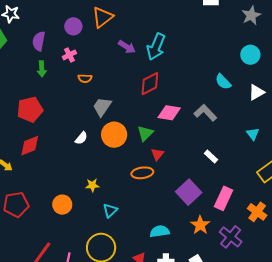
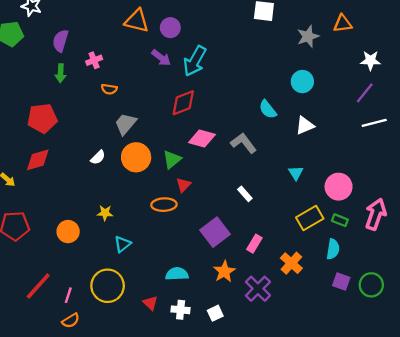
orange triangle: (103, 17) -> (137, 21), turned 45
purple circle: (73, 26) -> (170, 28), moved
pink rectangle: (224, 198) -> (254, 244), size x0.7

